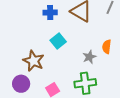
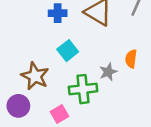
green cross: (85, 83) -> (83, 89), moved

